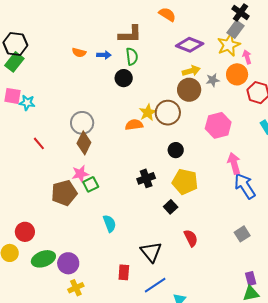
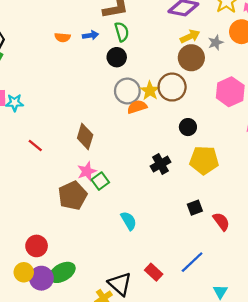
gray circle: (82, 123) -> (127, 91), moved
black square: (171, 207) -> (195, 208), moved, turned 32
black triangle: (151, 252) -> (120, 284), moved
purple circle: (68, 263) -> (41, 278), moved
red rectangle: (124, 272) -> (154, 272), turned -42
blue line: (155, 285) -> (192, 262), moved

